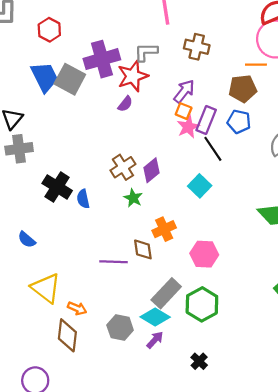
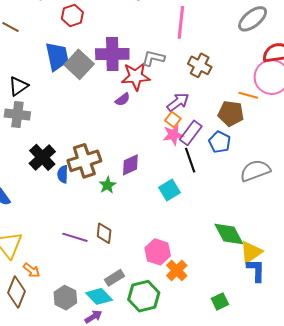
brown cross: (123, 167) -> (84, 161), moved, size x1.4
orange cross: (164, 229) -> (177, 270), moved, turned -35
gray rectangle: (166, 293) -> (114, 278), size x0.7

